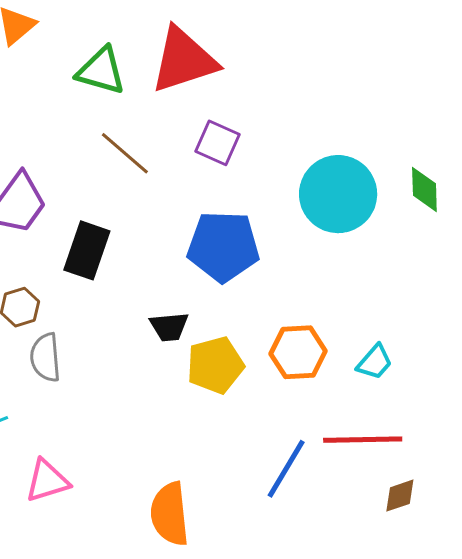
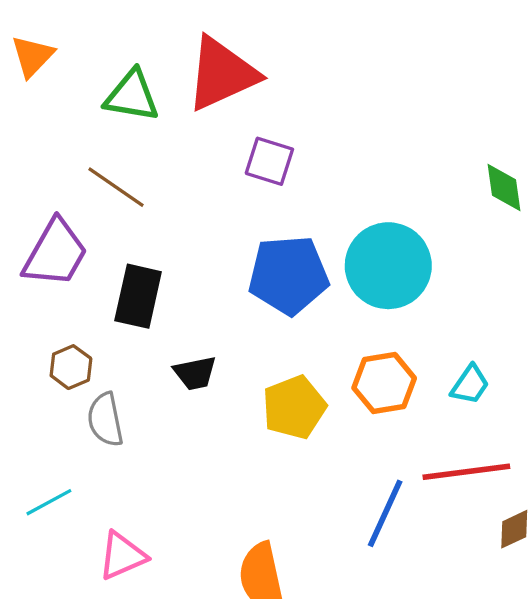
brown line: (125, 153) -> (116, 187), moved
cyan circle: (338, 194) -> (388, 266), moved
black trapezoid: (169, 327) -> (195, 373), moved

